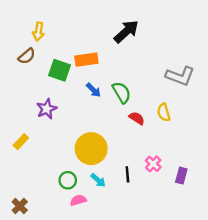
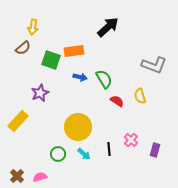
blue arrow: (93, 90) -> (80, 77), turned -32
yellow rectangle: (21, 142) -> (18, 121), size x1.5
pink semicircle: (78, 200) -> (40, 177), moved

